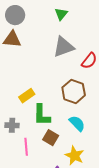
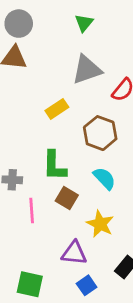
yellow rectangle: (27, 96) -> (57, 109), moved

